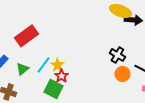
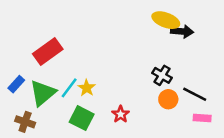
green triangle: (22, 69) -> (43, 93), size x1.6
red star: (61, 76) -> (121, 114), moved

